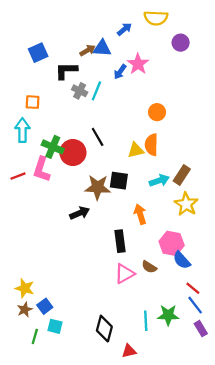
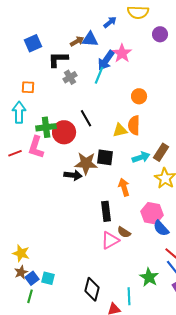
blue arrow: (120, 72) -> (106, 60), size x1.5
gray cross: (80, 91) -> (70, 77), turned 32
cyan line: (96, 91) -> (99, 75), moved
green cross: (53, 147) -> (46, 127), turned -30
black arrow: (80, 213) -> (73, 175), moved, turned 30
brown semicircle: (149, 267) -> (124, 232), moved
blue square: (45, 306) -> (32, 278), moved
green star: (168, 315) -> (149, 277), turned 30
cyan line: (146, 321) -> (129, 296), moved
cyan square: (55, 326) -> (48, 278), moved

